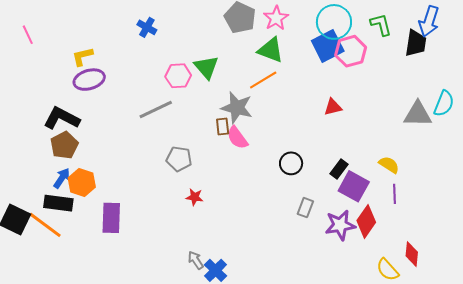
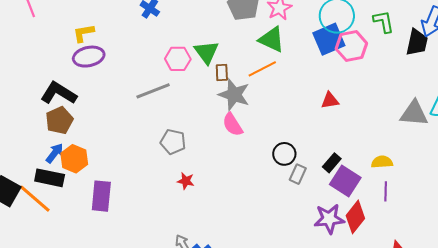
brown rectangle: (223, 126) -> (222, 73), moved
yellow semicircle: (389, 165) -> (382, 162), turned -40
gray rectangle: (305, 208) -> (298, 174), moved

